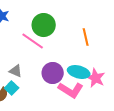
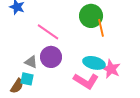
green circle: (44, 25) -> (91, 16), moved
purple circle: (53, 73) -> (51, 57), moved
cyan square: (12, 88) -> (27, 79), turned -32

